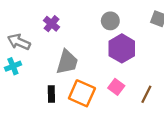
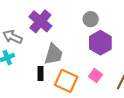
purple cross: (52, 24) -> (40, 21), size x1.6
black rectangle: (51, 94) -> (40, 73), moved

